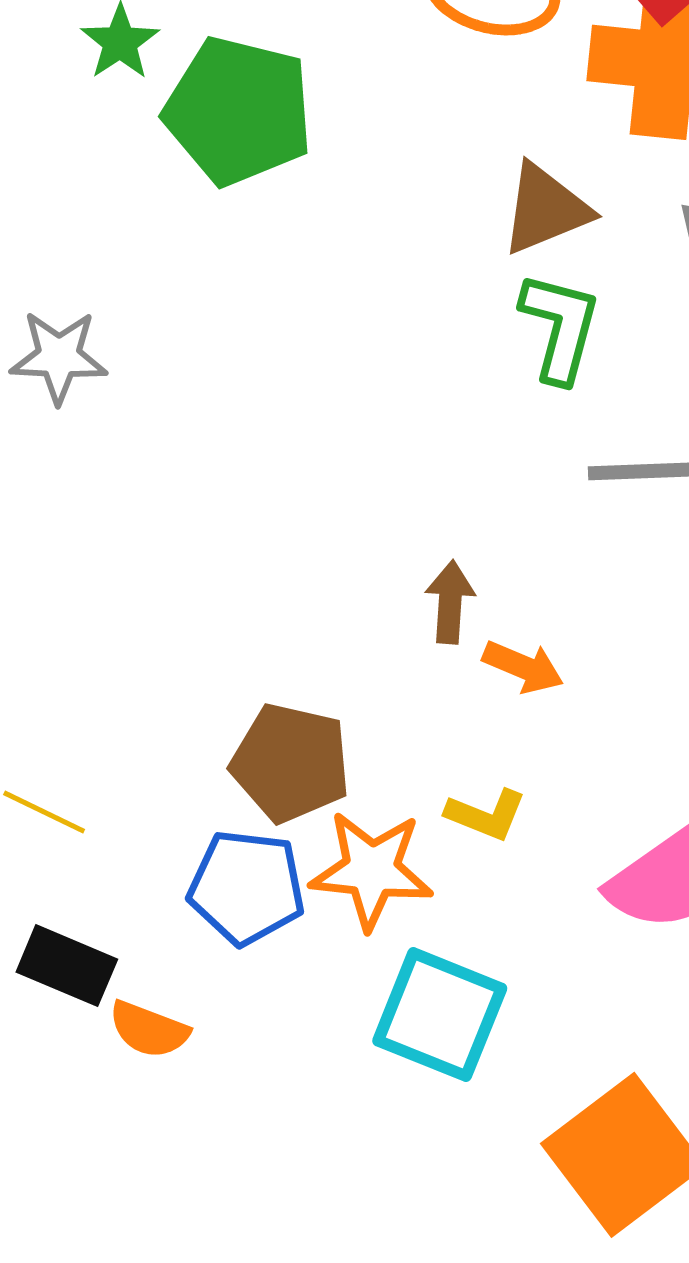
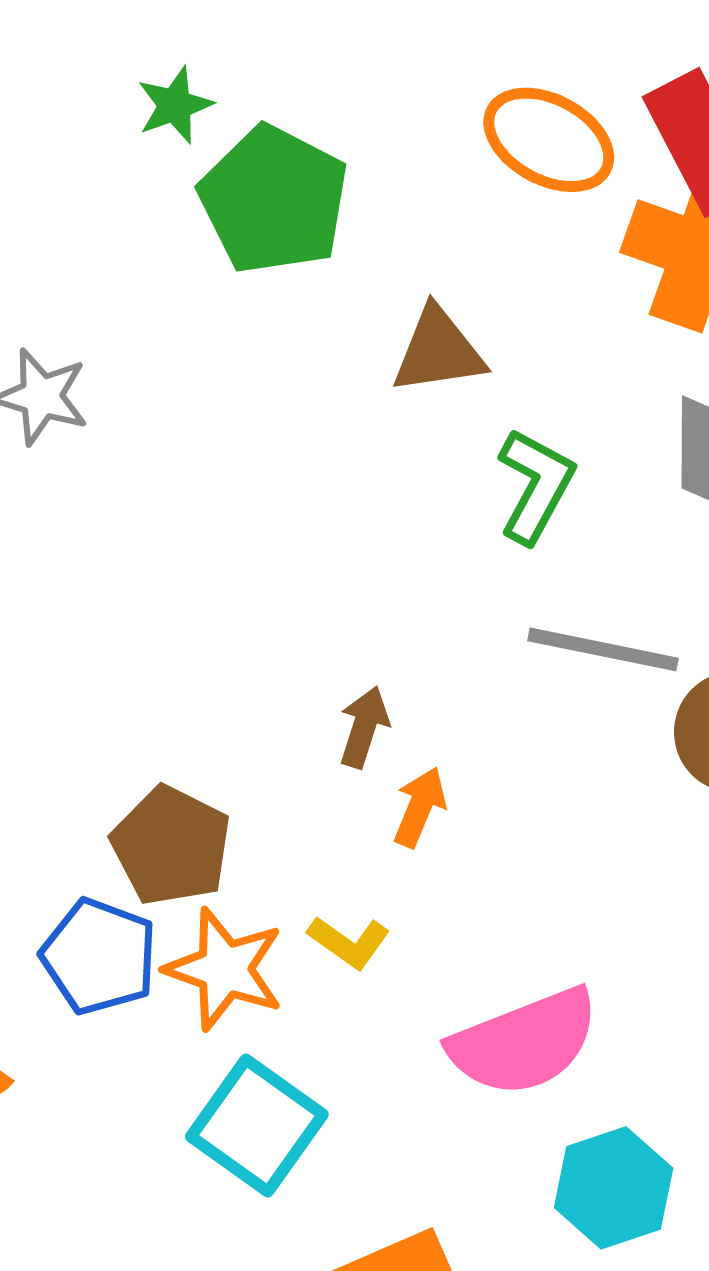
brown triangle: (545, 209) -> (438, 351), moved
orange arrow: (523, 667) -> (420, 807), turned -104

